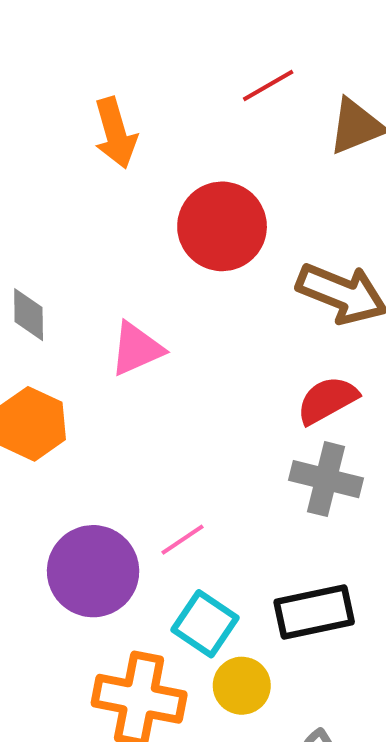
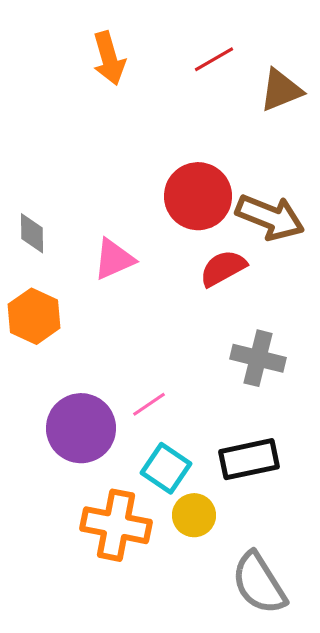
orange arrow: (115, 133) -> (109, 58), moved
red circle: (222, 226) -> (198, 196), moved
red semicircle: (327, 400) -> (223, 268), moved

